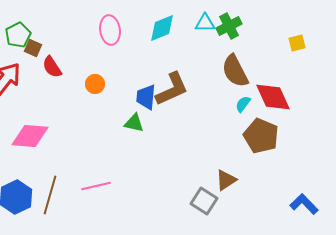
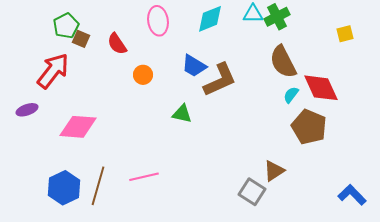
red semicircle: (52, 67) -> (117, 44), moved
blue trapezoid: (146, 97) -> (194, 66), moved, turned -64

